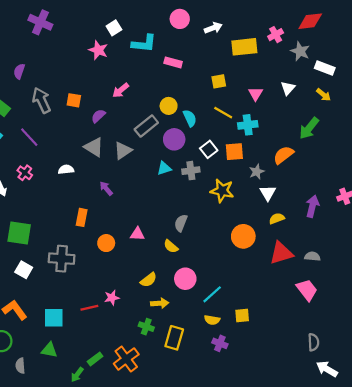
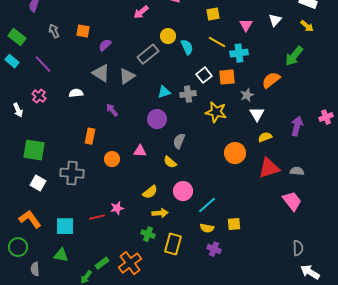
pink arrow: (121, 90) -> (141, 12), moved
gray arrow: (41, 100) -> (54, 31), size x0.6
purple circle: (174, 139) -> (157, 119), moved

